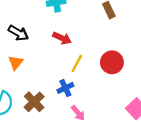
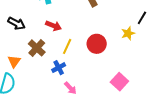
orange triangle: (16, 63) -> (14, 61), moved
brown cross: (34, 102) -> (37, 48), moved

